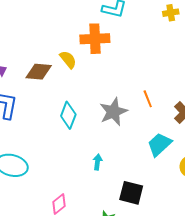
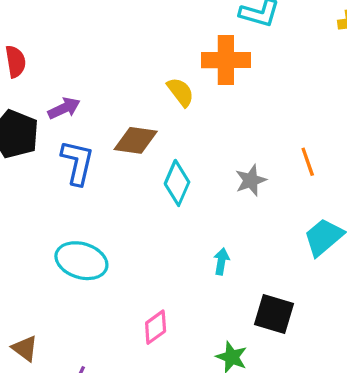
brown diamond: (39, 72) -> (136, 140), moved
gray star: (113, 112) -> (251, 180), size x0.7

